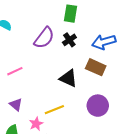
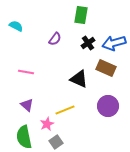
purple semicircle: (44, 38) -> (55, 39), size x0.6
black cross: (69, 40) -> (88, 43), moved
pink line: (15, 71) -> (26, 72), turned 35

